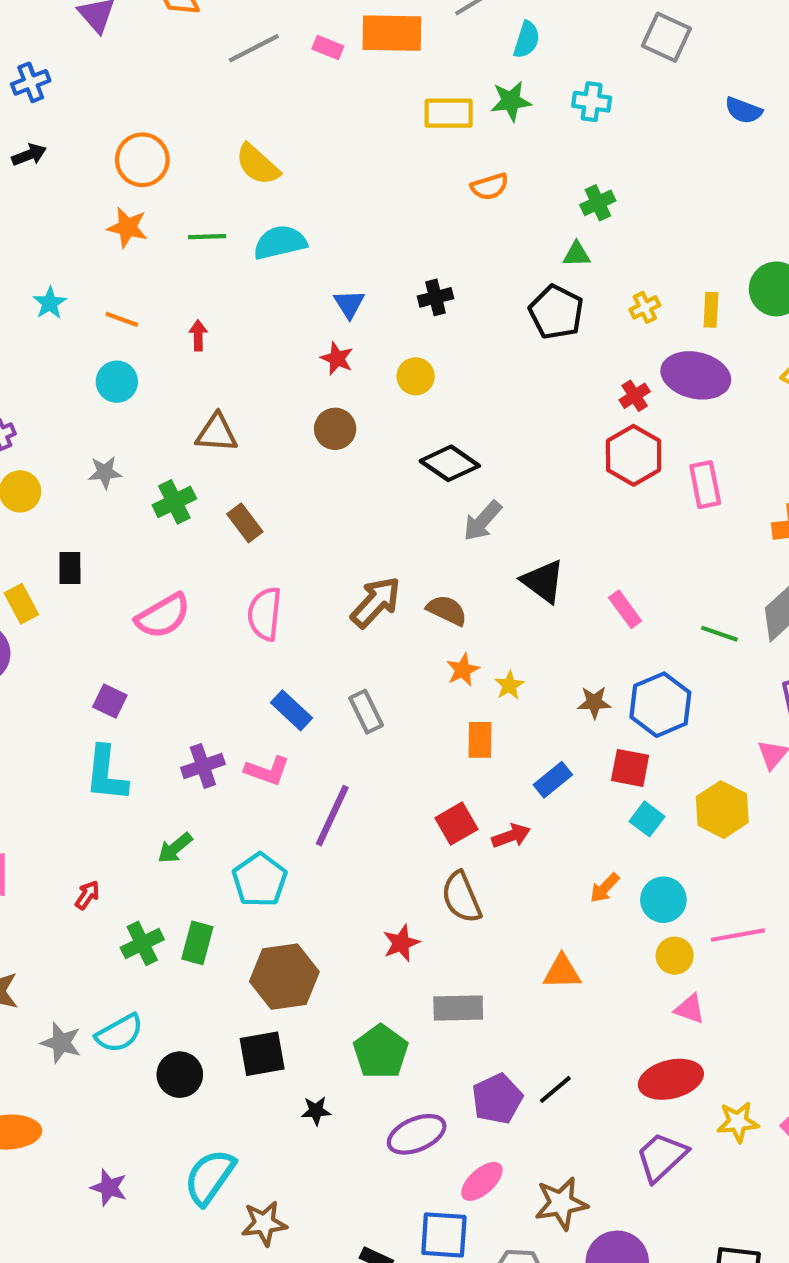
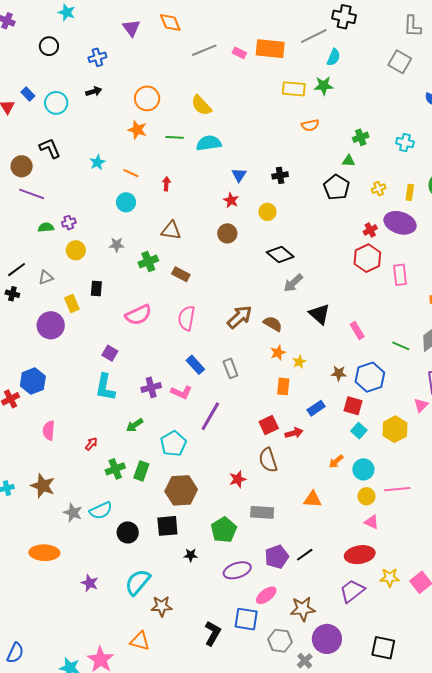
cyan cross: (592, 102) -> (405, 143), moved
brown rectangle: (245, 523) -> (181, 274), turned -30

